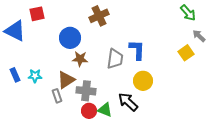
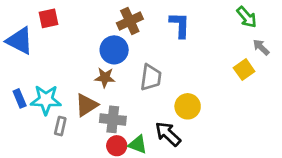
blue circle: (70, 38) -> (114, 50), moved
blue L-shape: (137, 50) -> (180, 25), moved
cyan star: (35, 76) -> (46, 100), size x1.6
gray rectangle: (57, 96) -> (60, 126), moved, turned 32

